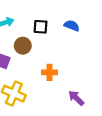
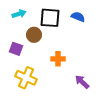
black square: (41, 27) -> (50, 18), size x1.5

